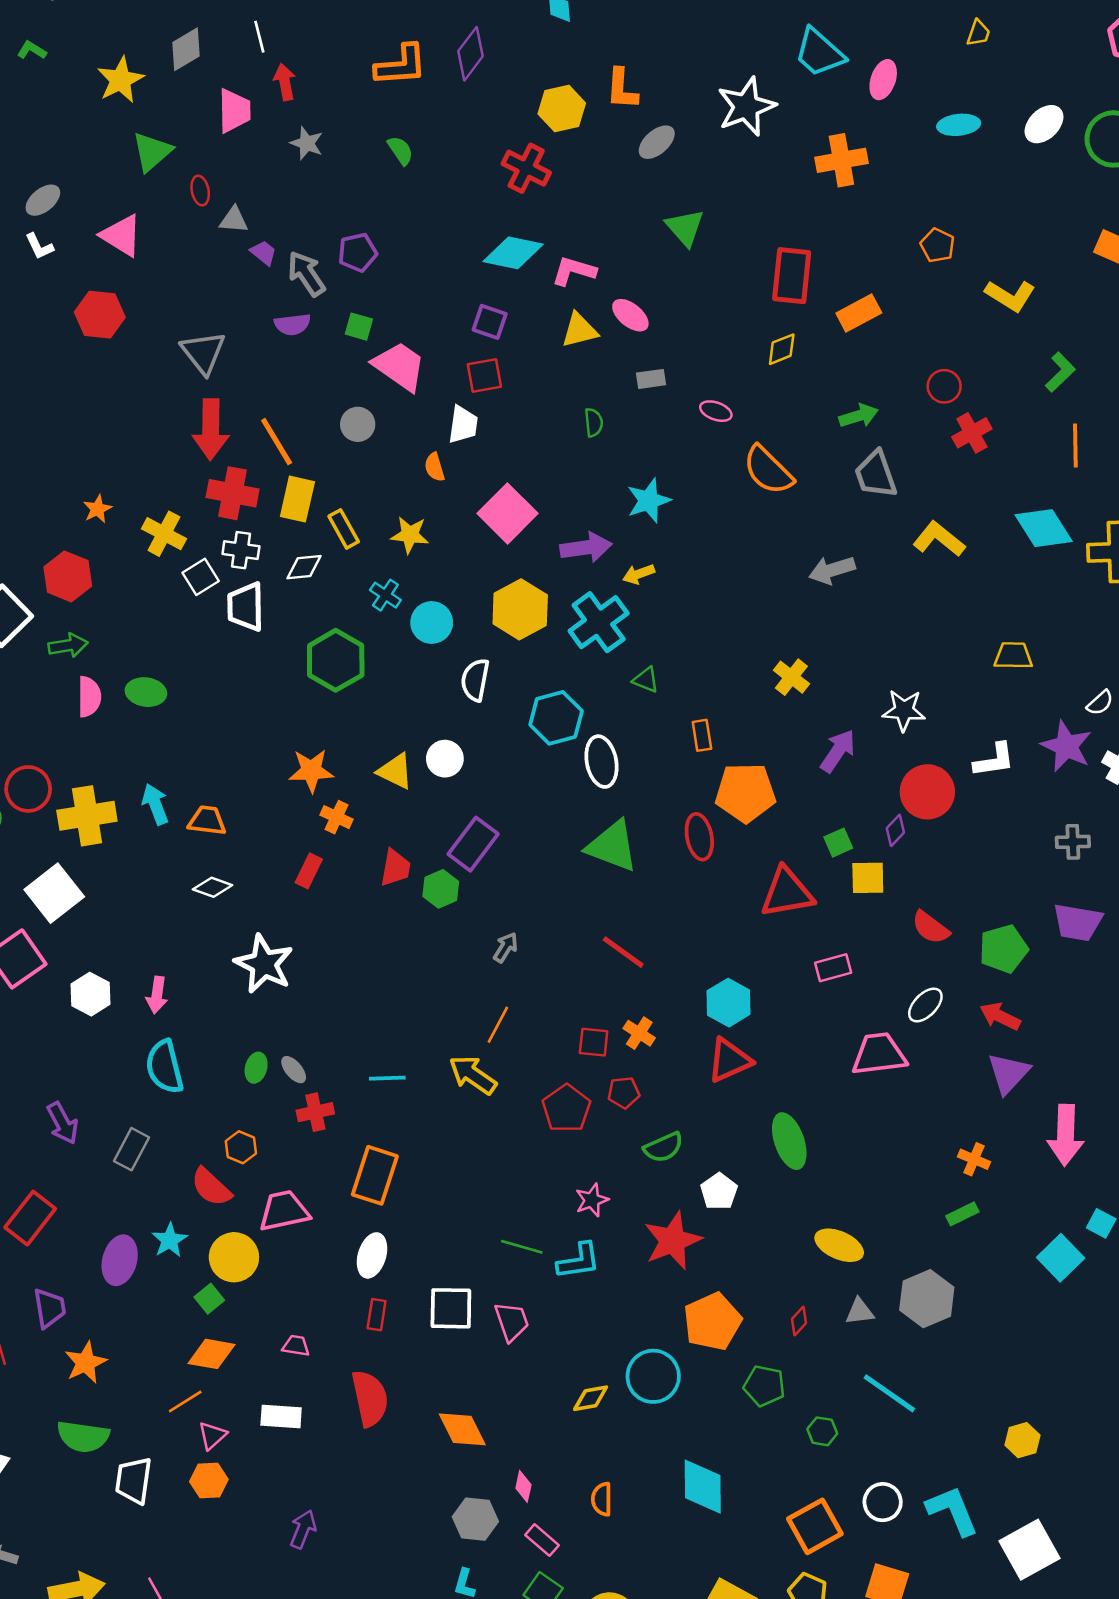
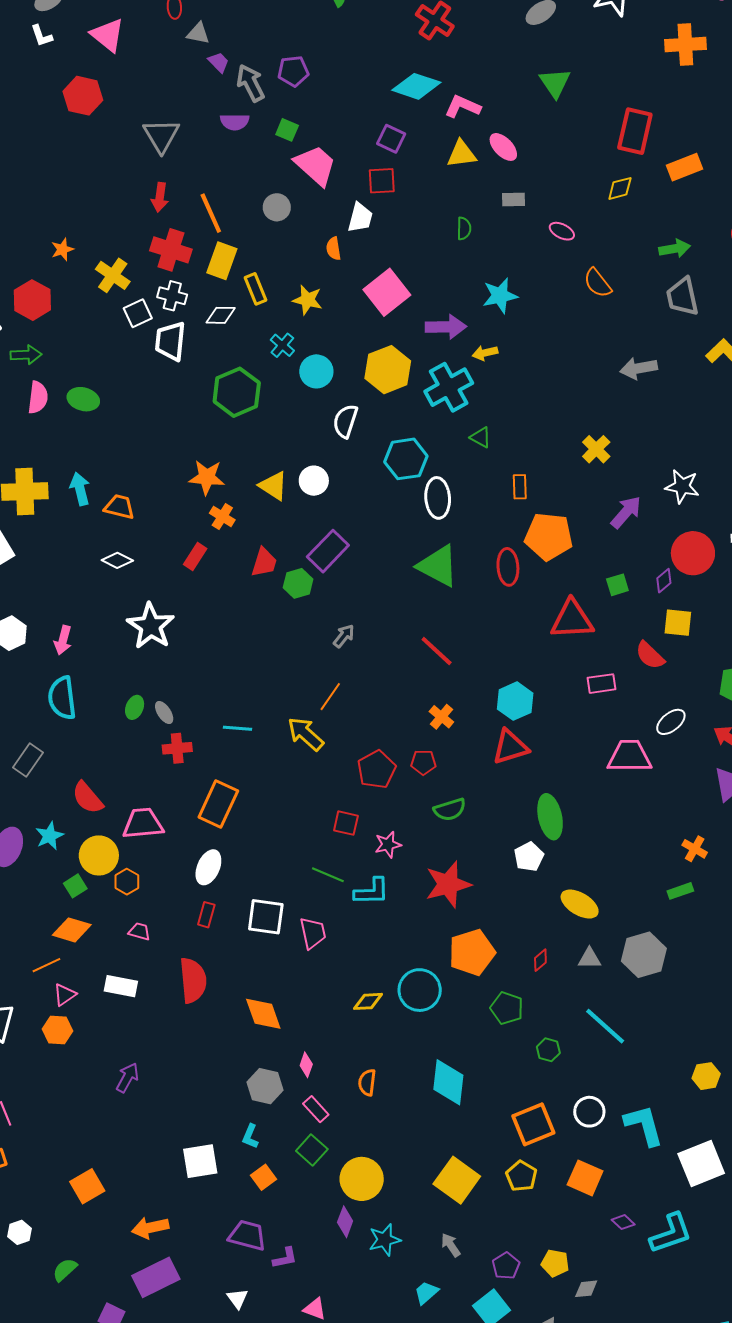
red arrow: (211, 429) -> (160, 197), size x0.6
orange semicircle: (768, 470) -> (598, 283), size x0.7
yellow square: (868, 878) -> (678, 623), moved
red semicircle: (931, 927) -> (650, 655), moved
red square: (594, 1042) -> (346, 823), moved
orange hexagon: (241, 1147) -> (127, 882), moved
white pentagon: (719, 1191) -> (529, 857), moved

